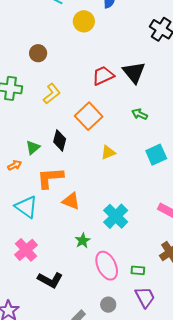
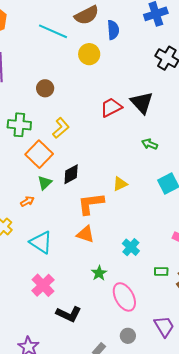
orange square: (89, 116) -> (39, 154), moved
black diamond: (60, 140) -> (71, 174), turned 50
orange L-shape: (50, 178) -> (91, 204), moved
cyan cross: (116, 216) -> (131, 247), size x0.7
green rectangle: (138, 270) -> (161, 272), moved

